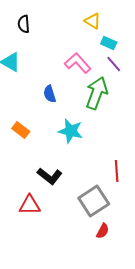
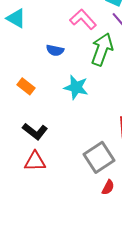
blue semicircle: (50, 94) -> (55, 50), turned -60
black L-shape: (50, 176) -> (35, 131), moved

